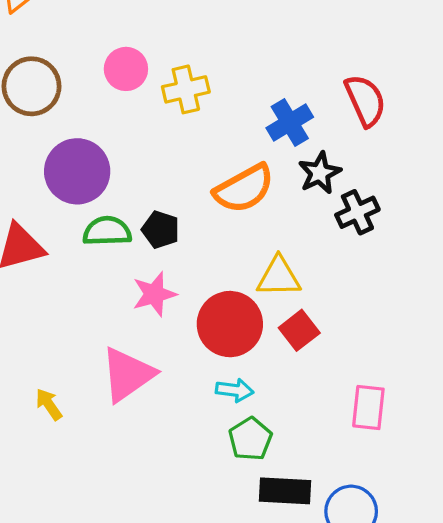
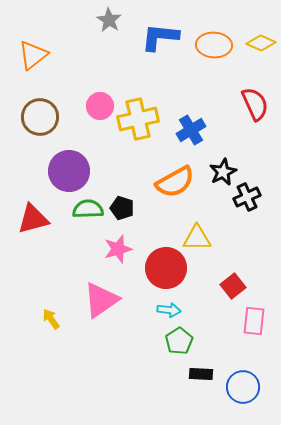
yellow cross: (186, 89) -> (138, 119), size x1.4
red semicircle: (365, 100) -> (255, 104), moved
blue cross: (290, 123) -> (191, 130), moved
red square: (299, 330) -> (233, 286), moved
black rectangle: (285, 491) -> (201, 374), size x0.7

